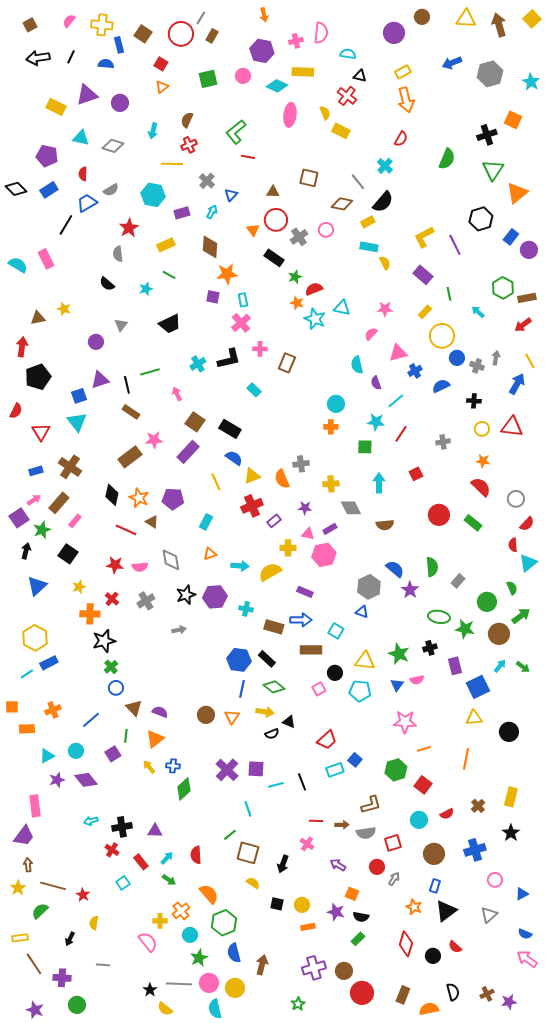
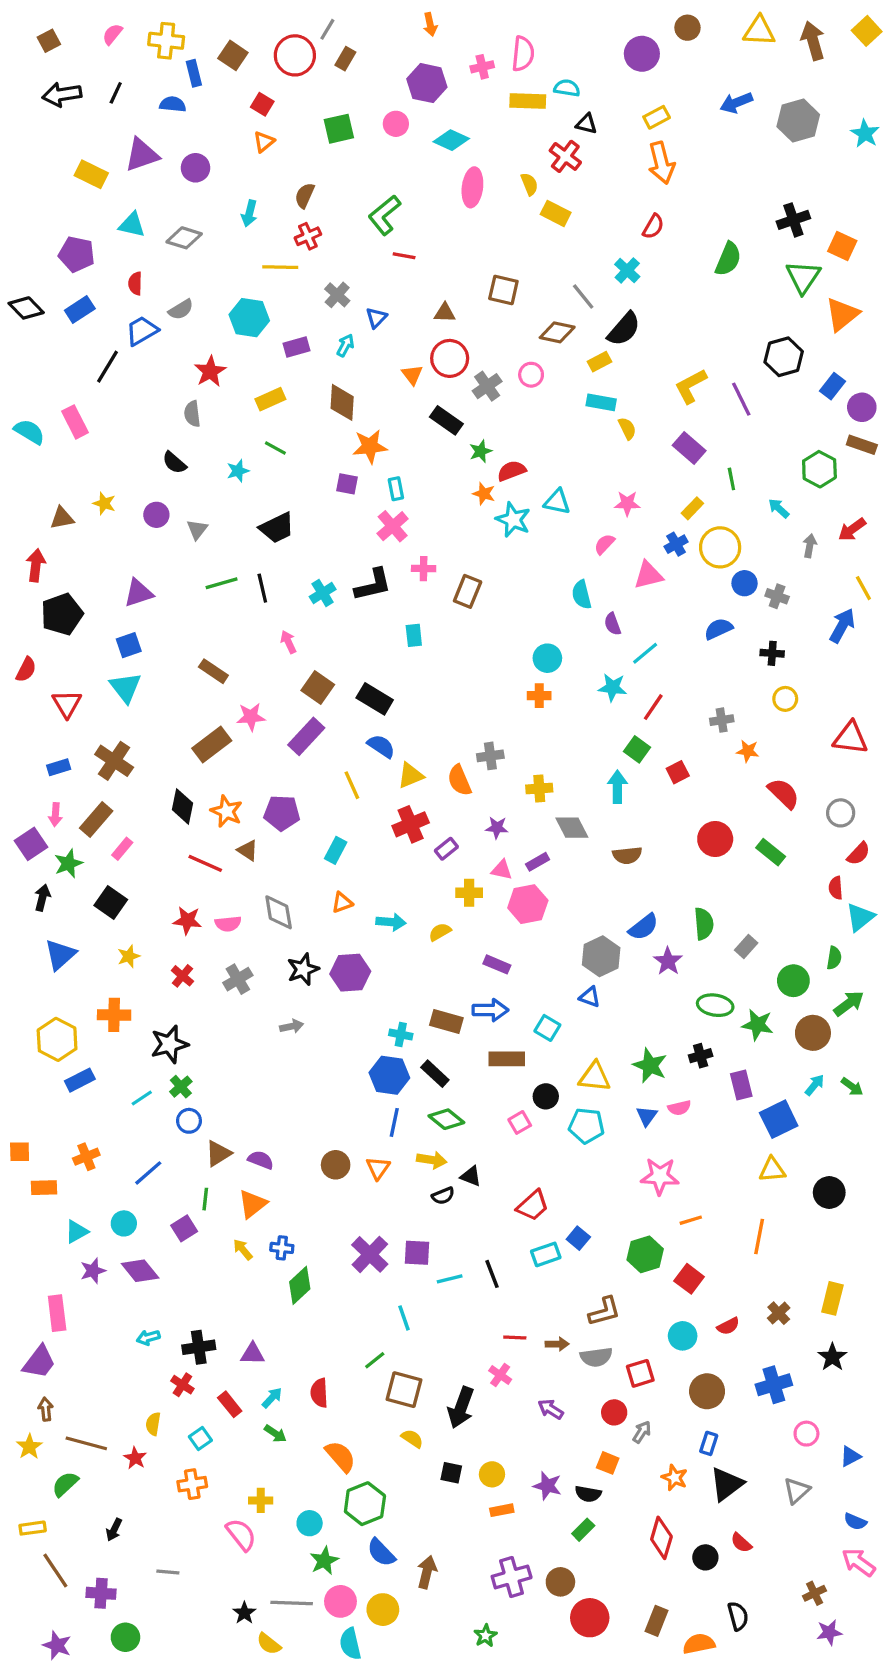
yellow rectangle: (303, 72) -> (528, 101), moved
orange square: (513, 120) -> (842, 246), moved
brown rectangle: (527, 298) -> (862, 445), moved, turned 30
purple circle: (96, 342) -> (156, 515), moved
gray arrow: (496, 358) -> (810, 546), moved
blue cross: (415, 371) -> (676, 544), moved
green line: (150, 372) -> (222, 583), moved
purple triangle: (100, 380) -> (138, 593), moved
black line: (127, 385) -> (262, 588), moved
cyan rectangle: (254, 390) -> (414, 635), turned 40
red triangle: (512, 427) -> (850, 738), moved
green square: (365, 447) -> (637, 749), moved, turned 35
orange star: (483, 461) -> (748, 751), moved
pink arrow: (34, 500) -> (55, 815), turned 128
blue semicircle: (395, 569) -> (643, 927), turned 102
yellow semicircle: (270, 572) -> (440, 932), size x0.6
green semicircle: (512, 588) -> (834, 958), turned 32
cyan cross: (246, 609) -> (401, 1034), moved
orange cross: (90, 614) -> (114, 1015), moved
cyan line: (27, 674) -> (142, 1098), moved
brown triangle: (134, 708) -> (218, 1153), turned 42
black arrow: (283, 864) -> (461, 1408), size x1.4
orange square: (352, 894) -> (608, 1463), moved
orange cross: (181, 911) -> (192, 1484), moved, turned 30
yellow semicircle: (94, 923) -> (153, 1424), moved
blue semicircle: (234, 953) -> (381, 1553), turned -30
brown cross: (487, 994) -> (815, 1593), moved

